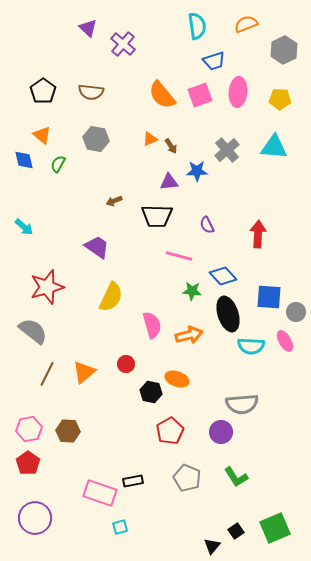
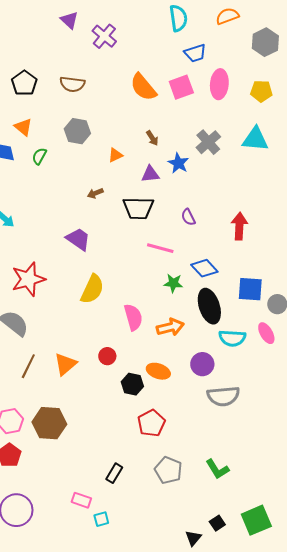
orange triangle: (150, 139) -> (115, 155), moved
blue star: (197, 171) -> (178, 163), turned 30
brown hexagon: (68, 431) -> (49, 423), size x1.4
purple circle: (221, 432) -> (202, 364), moved
black rectangle: (133, 481) -> (114, 473), turned -48
pink rectangle: (100, 493) -> (81, 500), moved, size x0.6

